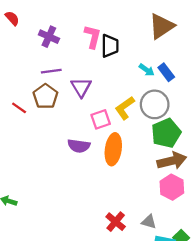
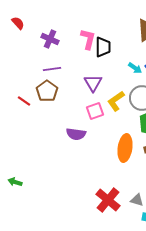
purple triangle: (81, 87) -> (93, 83), moved
orange ellipse: (113, 149) -> (125, 148), moved
red cross: (116, 222) -> (108, 200), size x1.4

